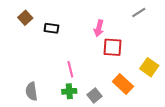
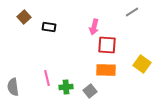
pink line: (70, 69) -> (47, 78), moved
orange rectangle: (123, 84) -> (106, 70), moved, turned -42
gray semicircle: (32, 91) -> (13, 87), moved

